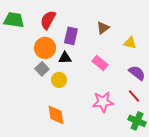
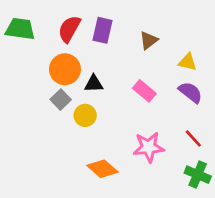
purple rectangle: (71, 36) -> (102, 30), moved
purple semicircle: (137, 73) -> (190, 92), moved
orange diamond: (56, 115) -> (102, 169), moved, turned -40

